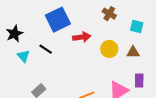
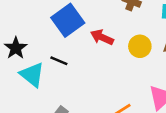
red arrow: (82, 37) -> (102, 37), turned -138
cyan triangle: (23, 56) -> (32, 75), size x1.5

